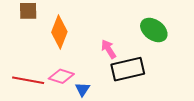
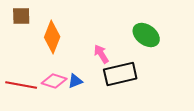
blue triangle: (82, 89) -> (75, 81), moved, turned 35

